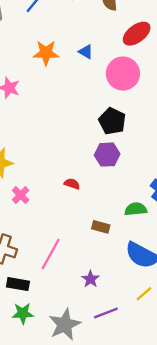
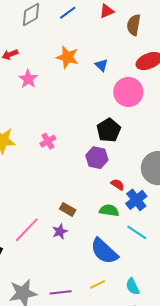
red semicircle: (72, 184) -> (118, 184), moved
pink cross: (21, 195) -> (48, 141), moved
brown rectangle: (101, 227) -> (68, 209), moved
purple star: (90, 279) -> (60, 231), moved

